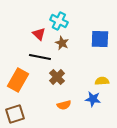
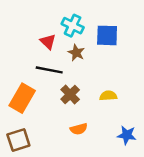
blue square: (100, 39) -> (107, 35), moved
yellow semicircle: (102, 81) -> (108, 96), moved
blue star: (93, 99) -> (127, 135), moved

